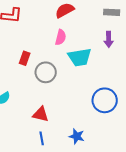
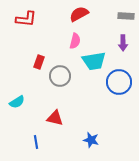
blue circle: (105, 100) -> (119, 82), moved
blue line: (42, 138) -> (36, 142), moved

